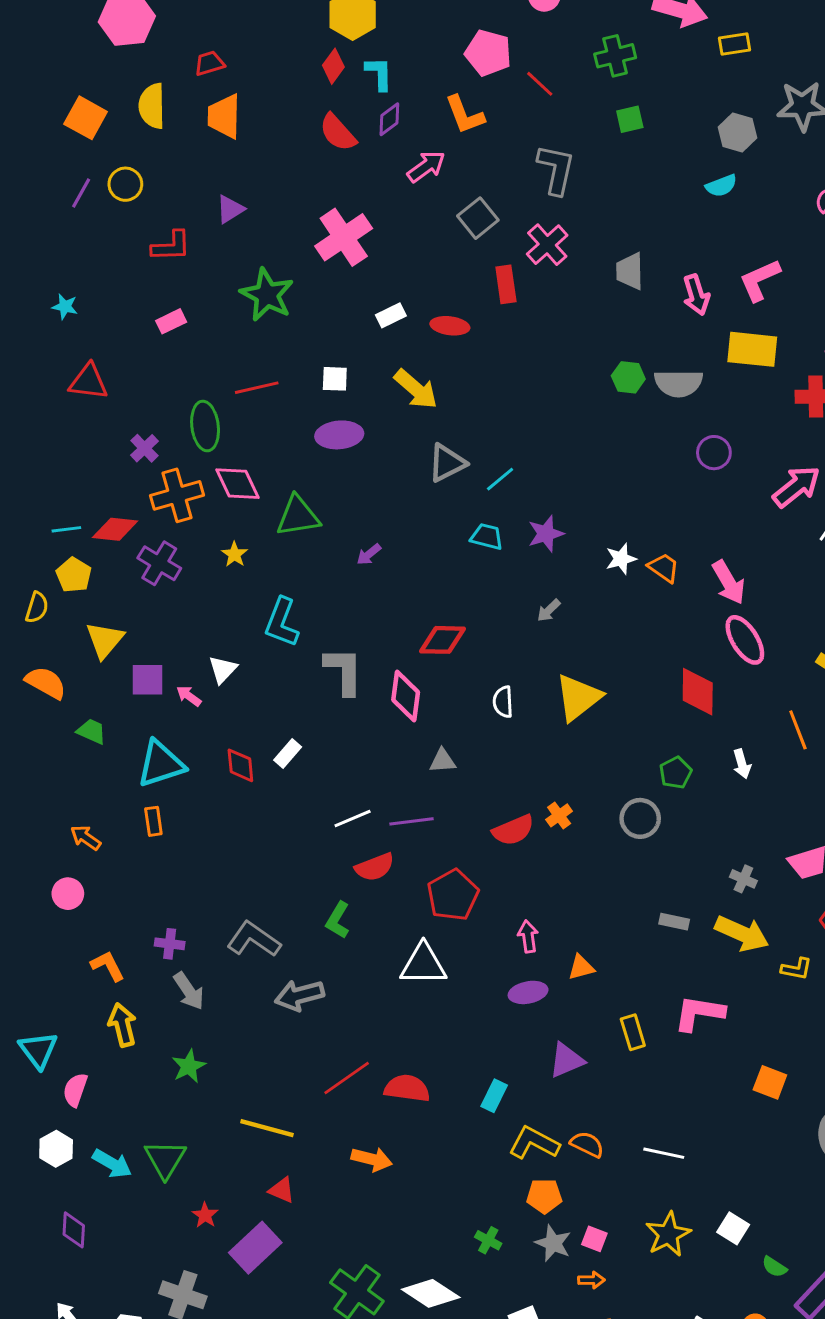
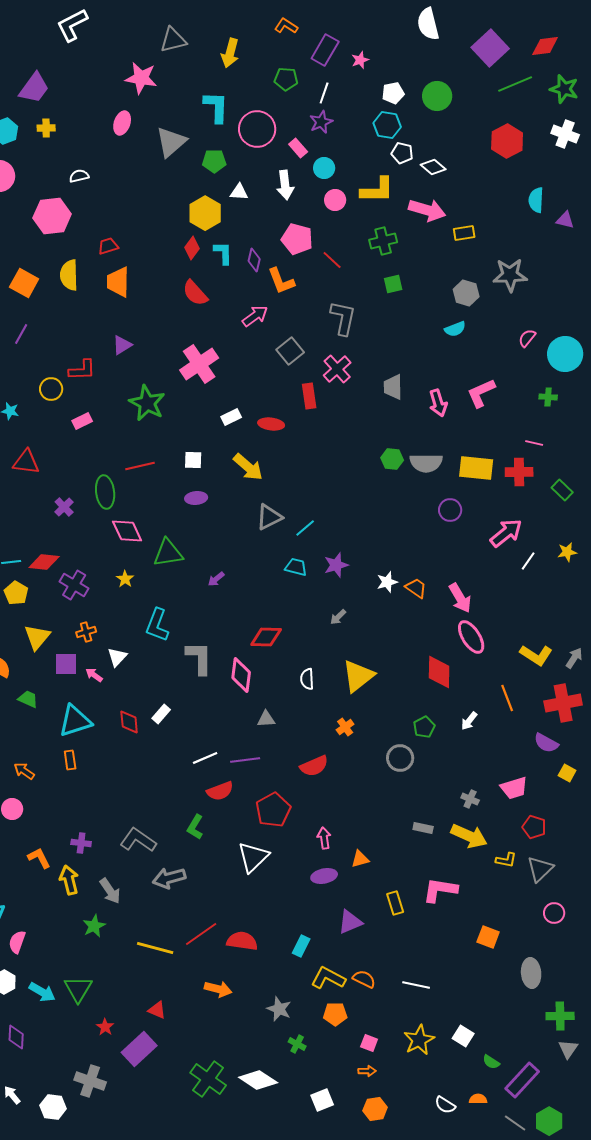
purple diamond: (389, 119) -> (254, 260), moved, turned -40
yellow circle: (125, 184) -> (51, 389), moved
yellow rectangle: (752, 349) -> (476, 468), moved
purple ellipse: (339, 435) -> (196, 498), size x0.7
orange cross: (177, 495) -> (86, 632), moved, size x0.6
white arrow: (742, 764) -> (469, 721), turned 54
orange cross: (559, 815) -> (345, 727), moved
white triangle: (423, 964) -> (253, 857), turned -44
gray arrow: (189, 991) -> (110, 891), moved
yellow arrow: (122, 1025) -> (69, 880), moved
yellow line: (267, 1128) -> (155, 948), moved
gray star: (553, 1243) -> (279, 1009), moved

